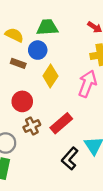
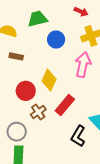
blue circle: (38, 50) -> (56, 39), moved
yellow diamond: (50, 76) -> (49, 80), moved

